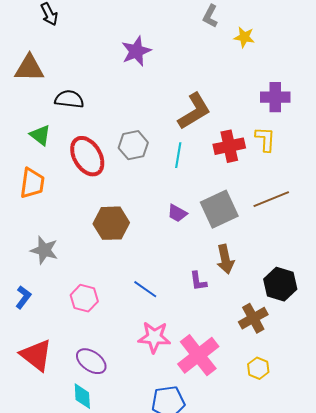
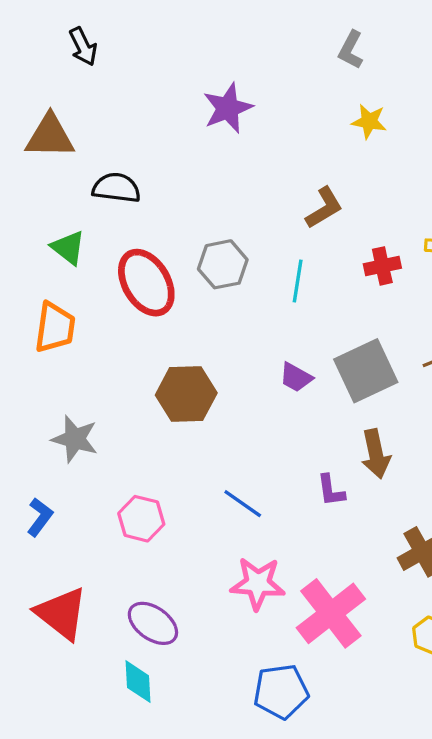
yellow star: (244, 37) -> (369, 121), moved
brown L-shape: (194, 111) -> (324, 208), size x0.7
red cross: (229, 146) -> (382, 266), size x0.7

